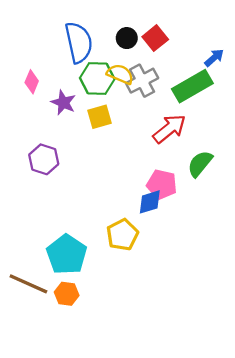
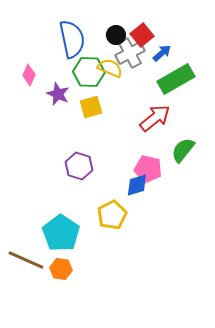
blue arrow: (214, 58) -> (162, 53), moved
gray cross: (142, 81) -> (130, 53), moved
purple hexagon: (44, 159) -> (79, 166), moved

